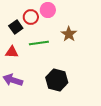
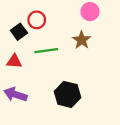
pink circle: (48, 10) -> (90, 12), moved

